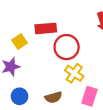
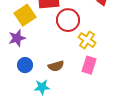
yellow square: (20, 42) -> (25, 15), size x1.5
yellow cross: (74, 73) -> (87, 40), moved

